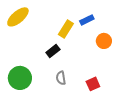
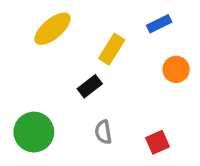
yellow ellipse: (18, 17) -> (52, 29), moved
blue rectangle: (87, 20) -> (159, 24), moved

